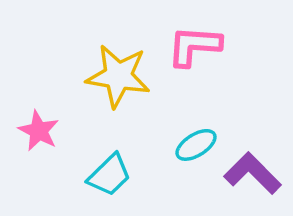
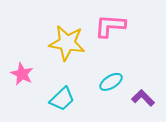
purple L-shape: (253, 173) -> (143, 98), size x0.7

